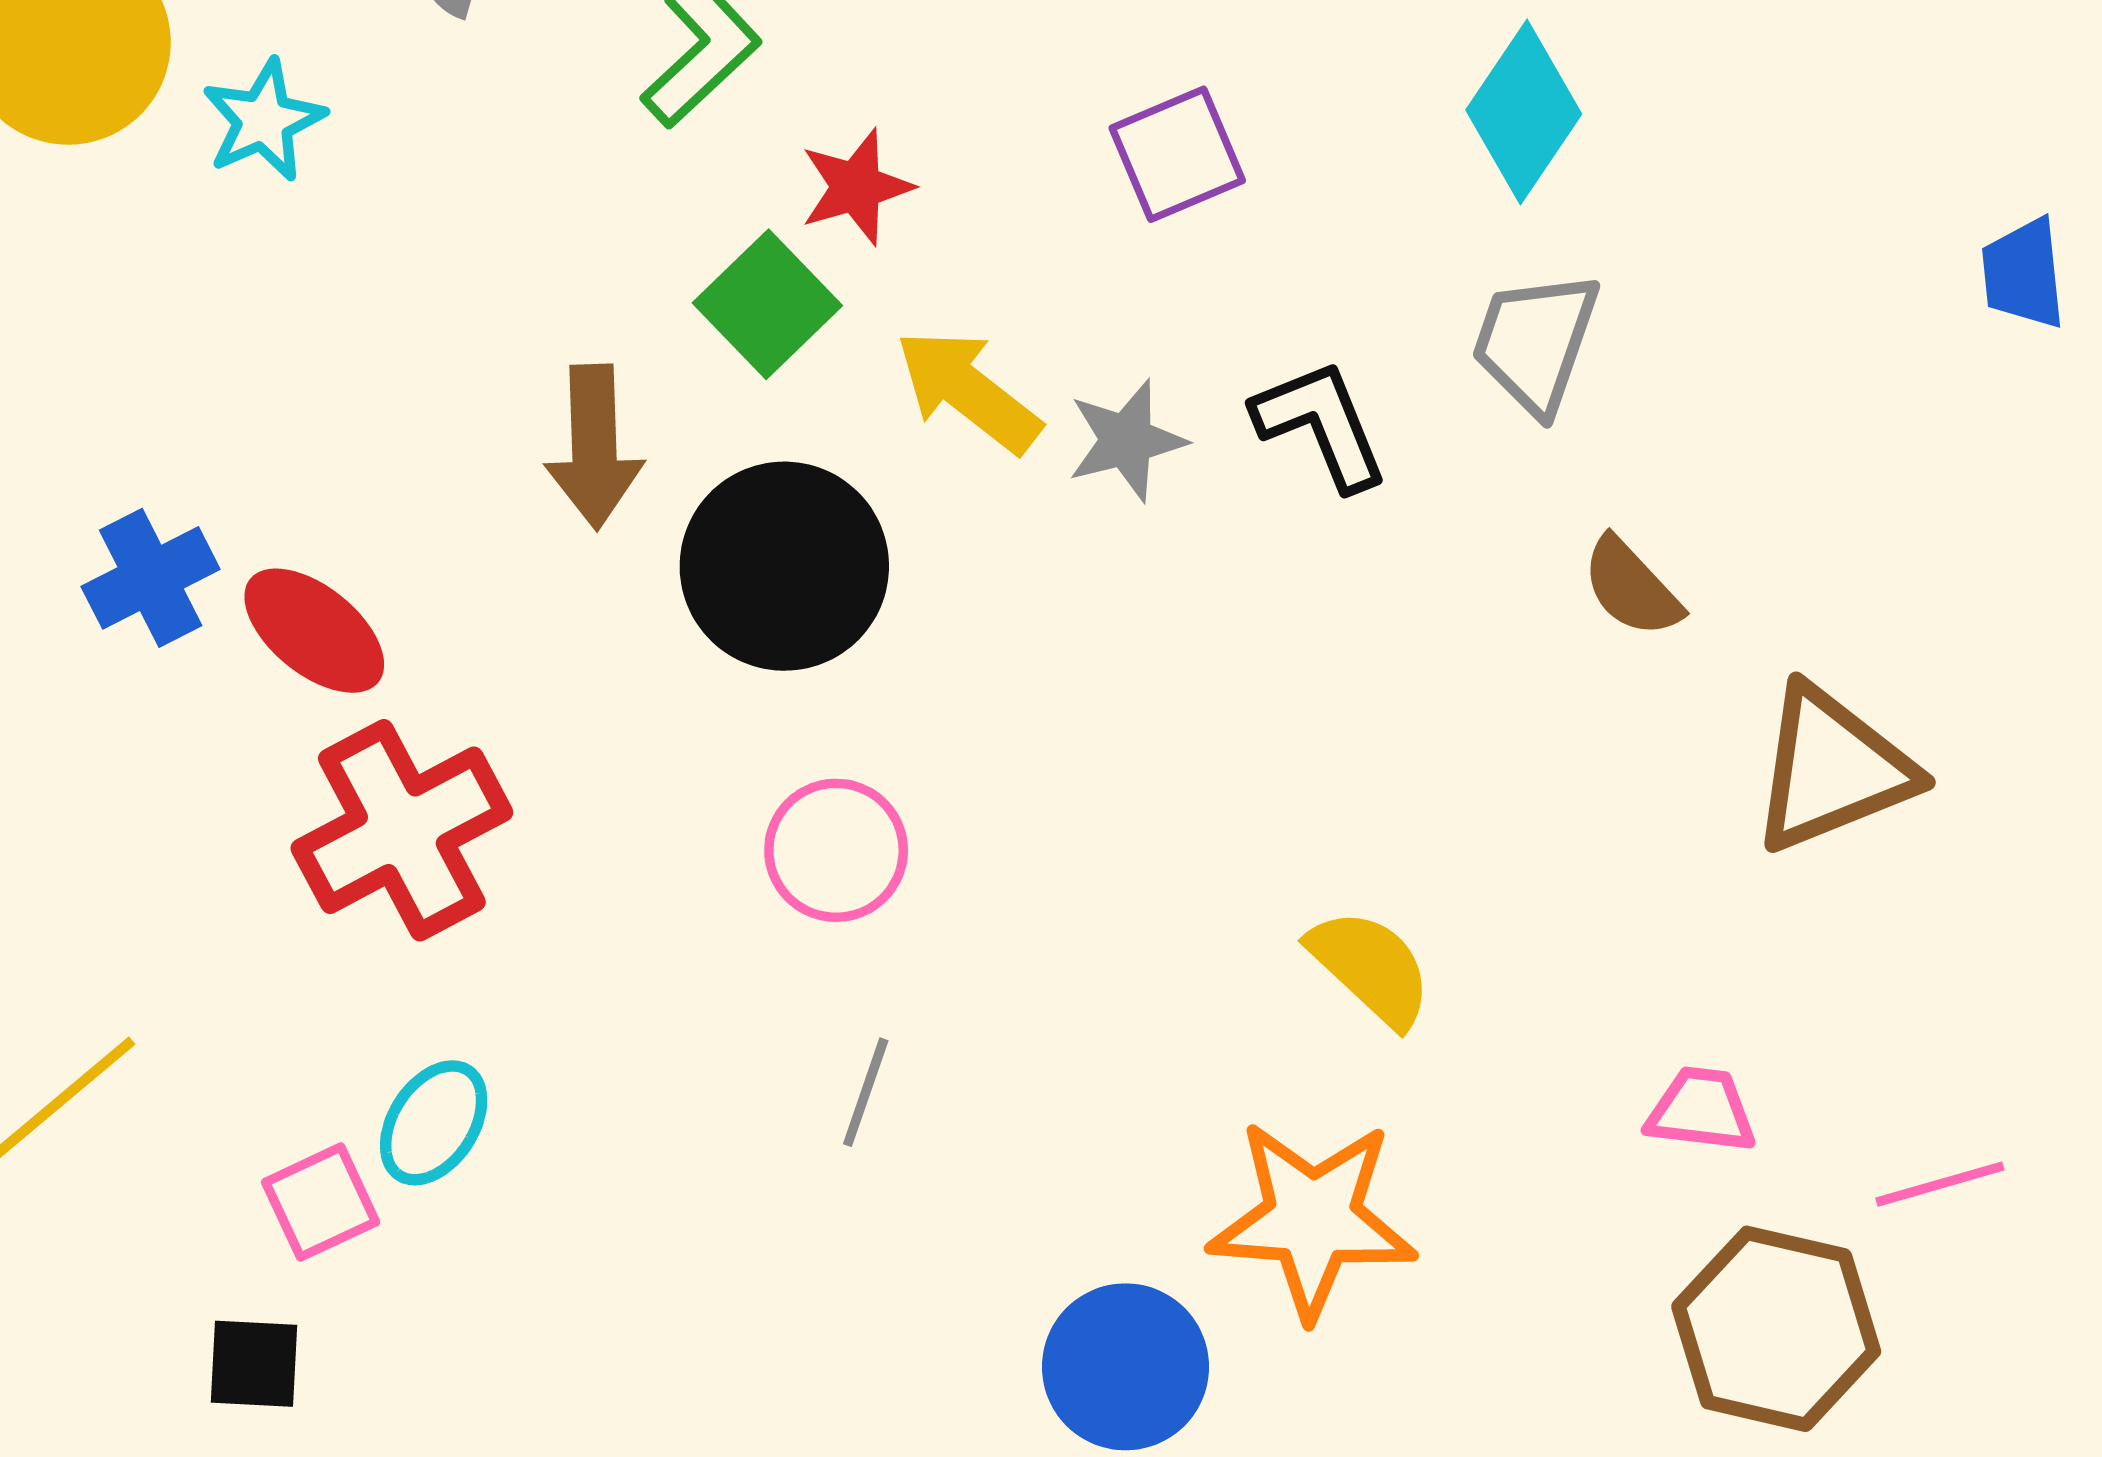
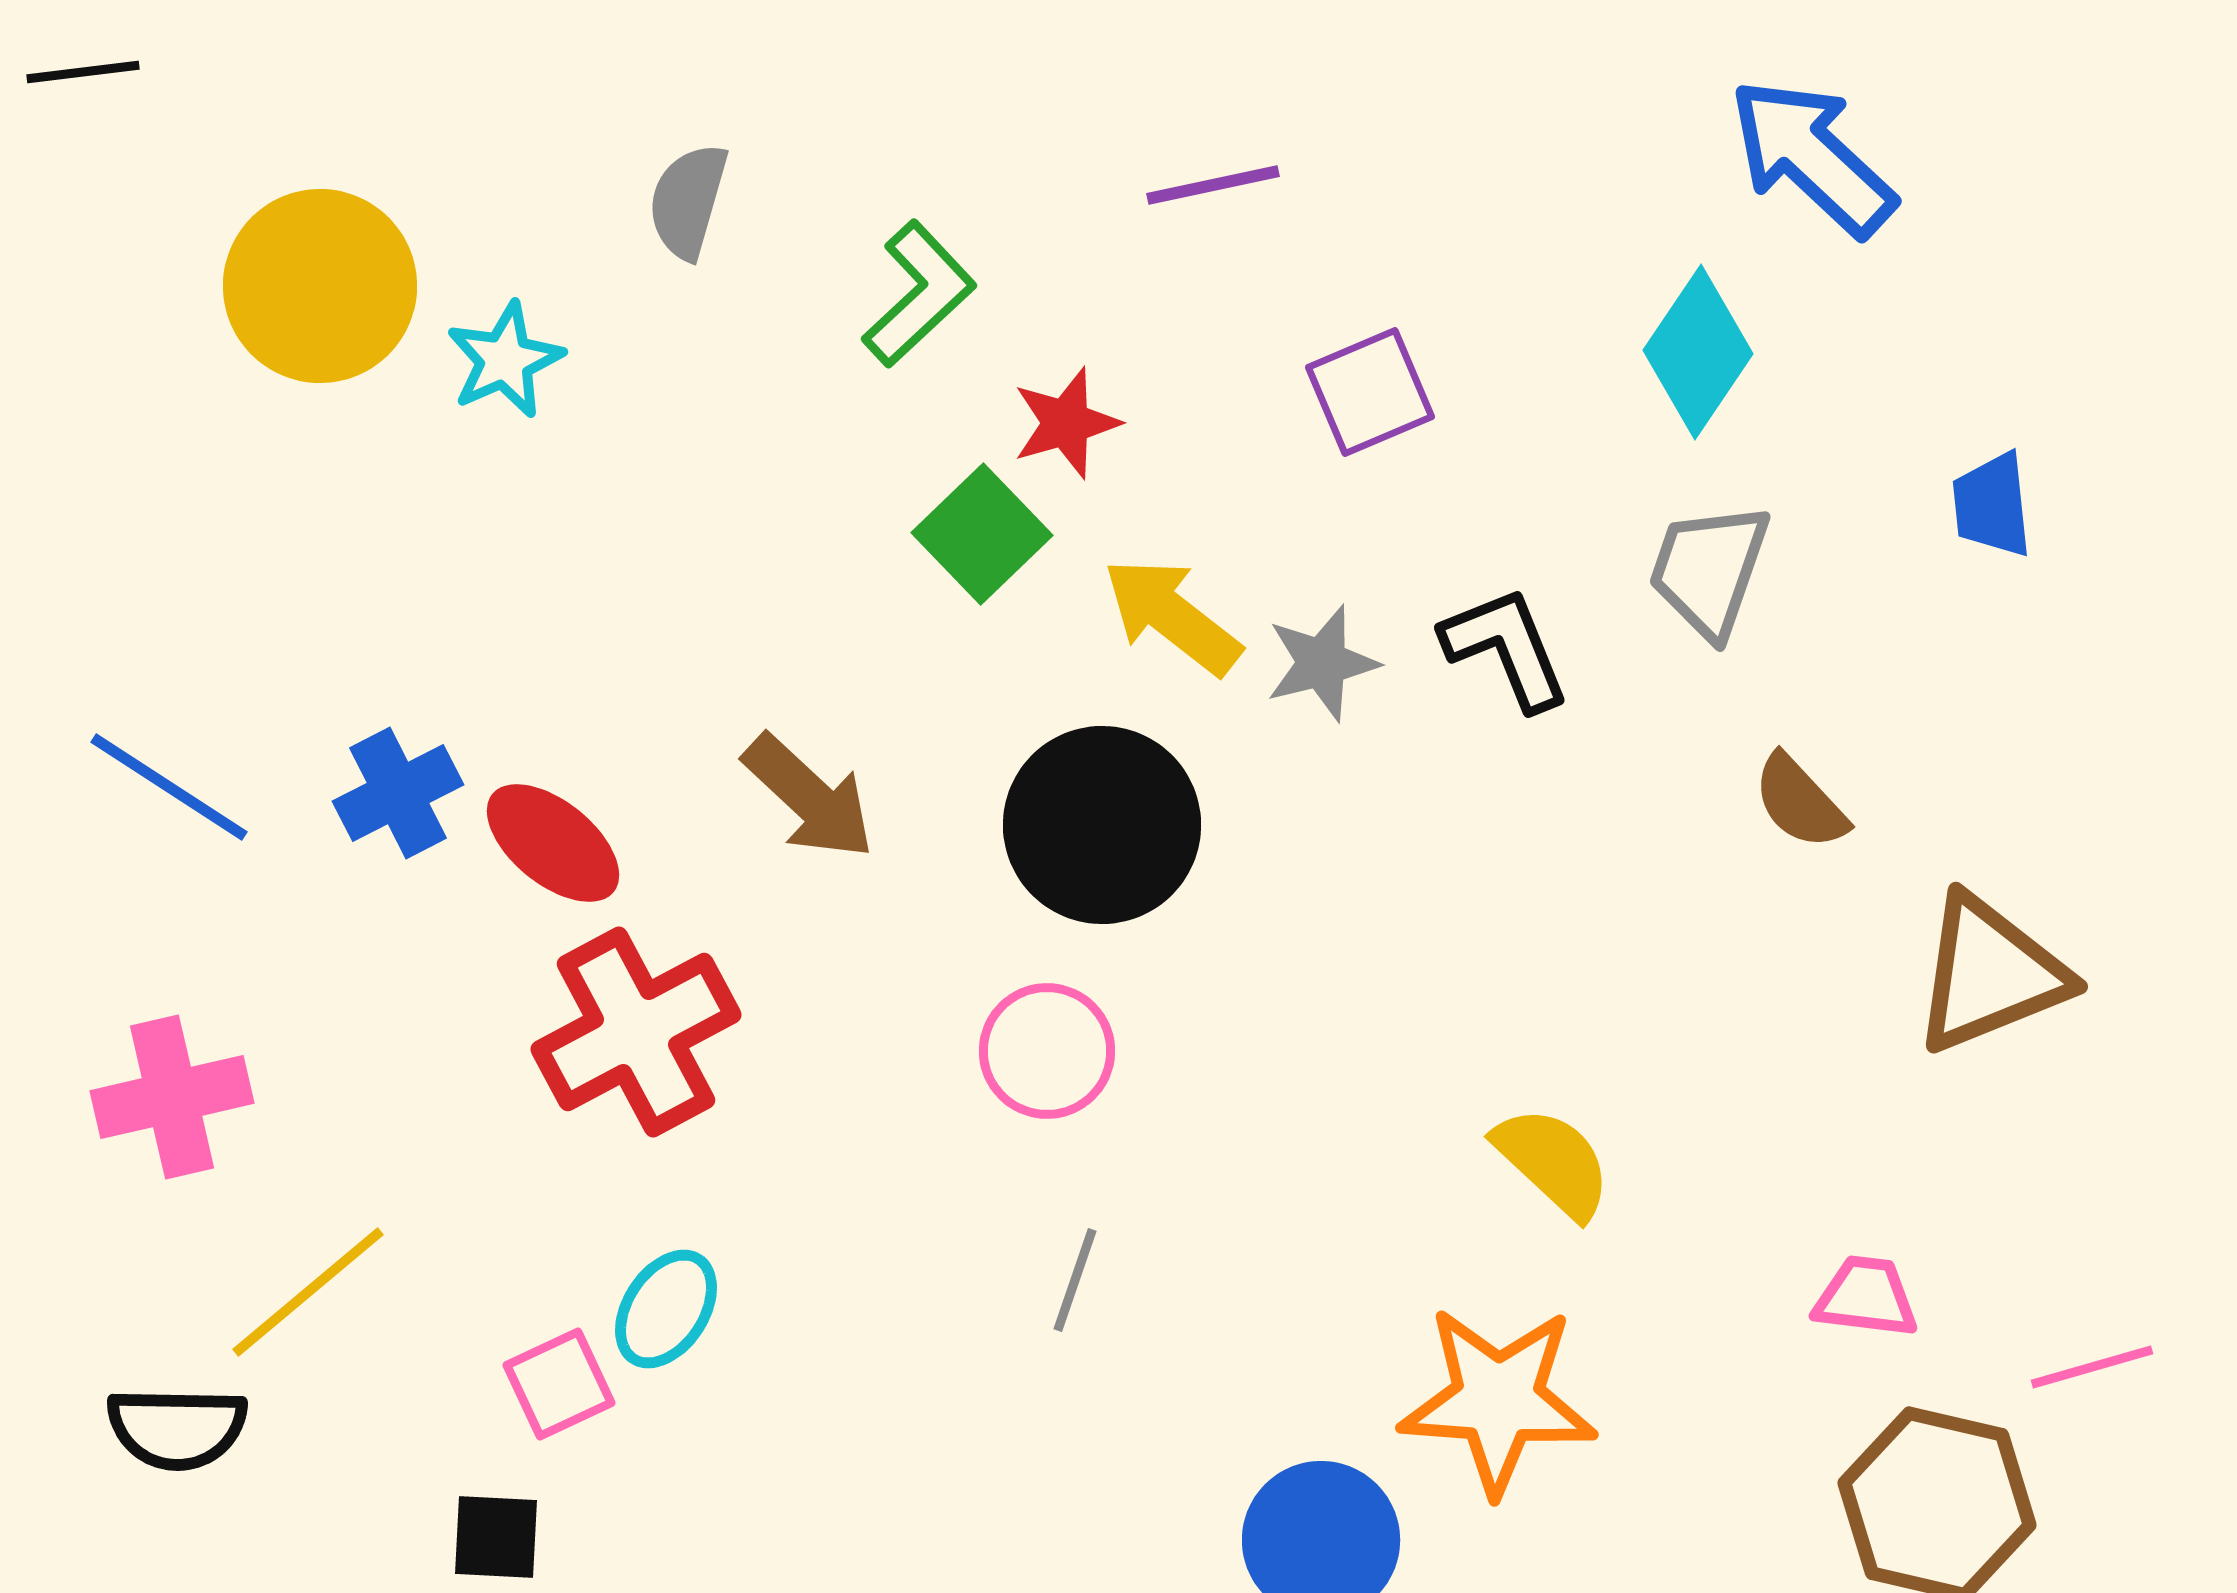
blue trapezoid: (2023, 274) -> (1992, 505), moved
brown arrow: (594, 447) -> (809, 797), moved, turned -45
black circle: (784, 566) -> (1102, 825), moved

